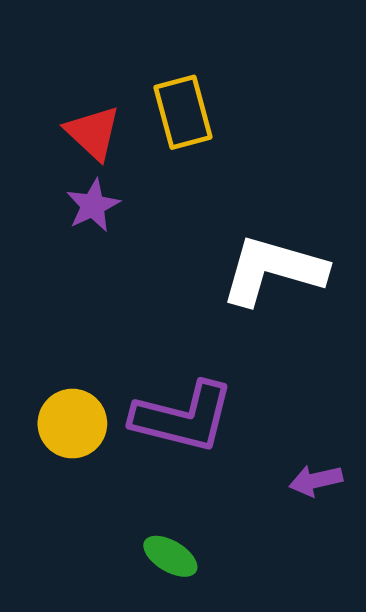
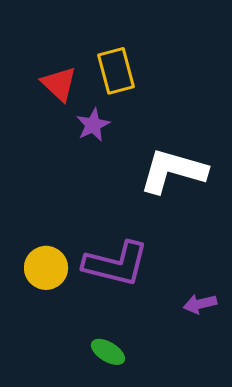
purple star: (93, 205) -> (93, 125), moved

